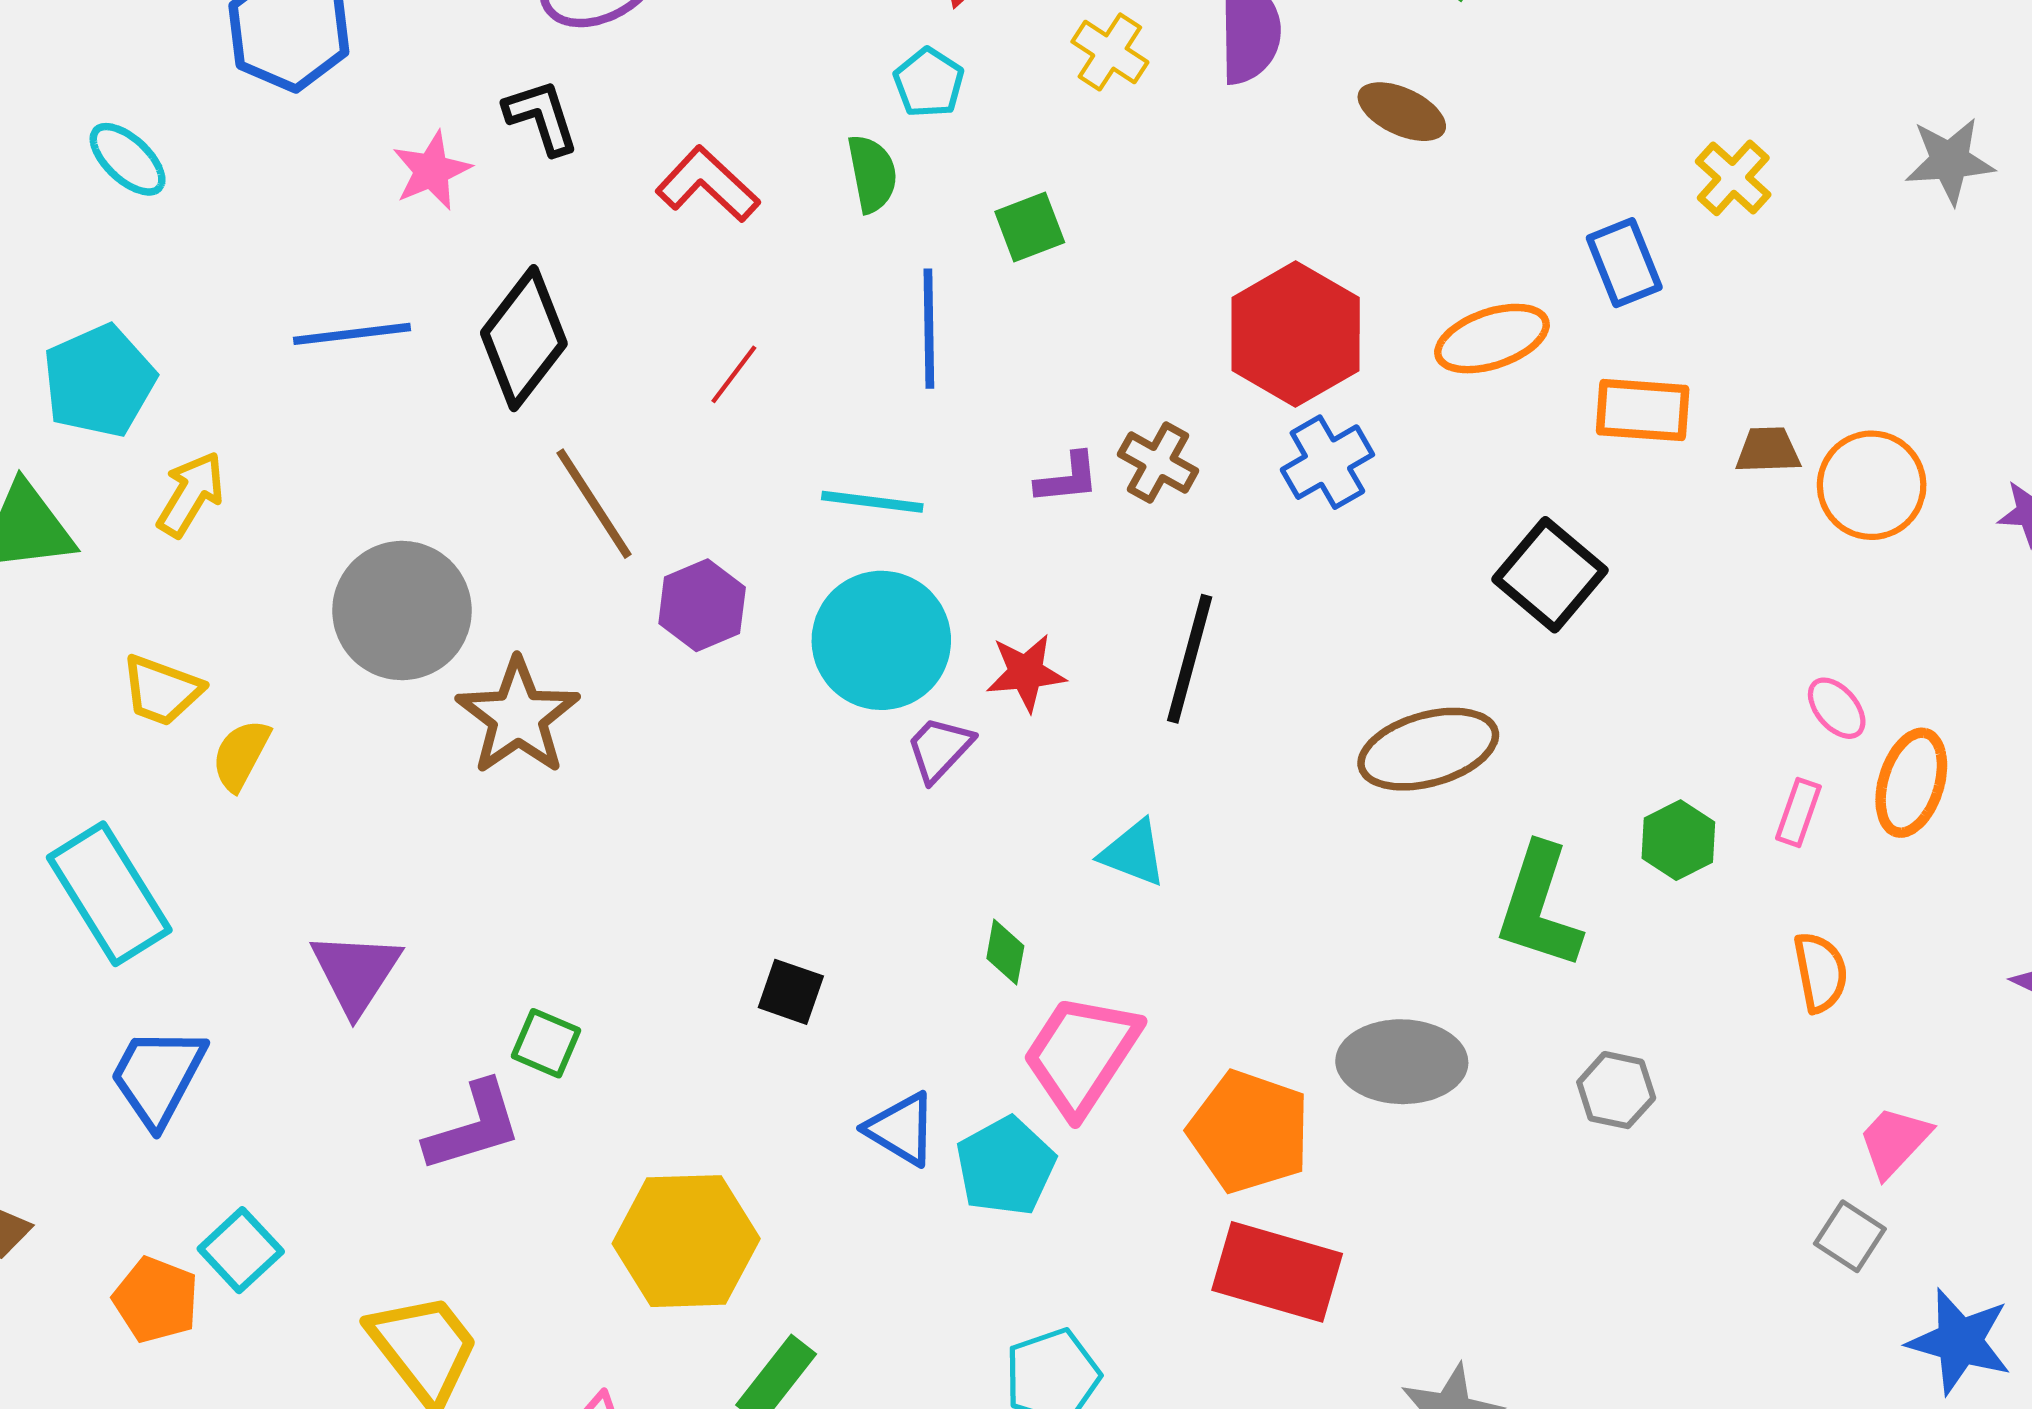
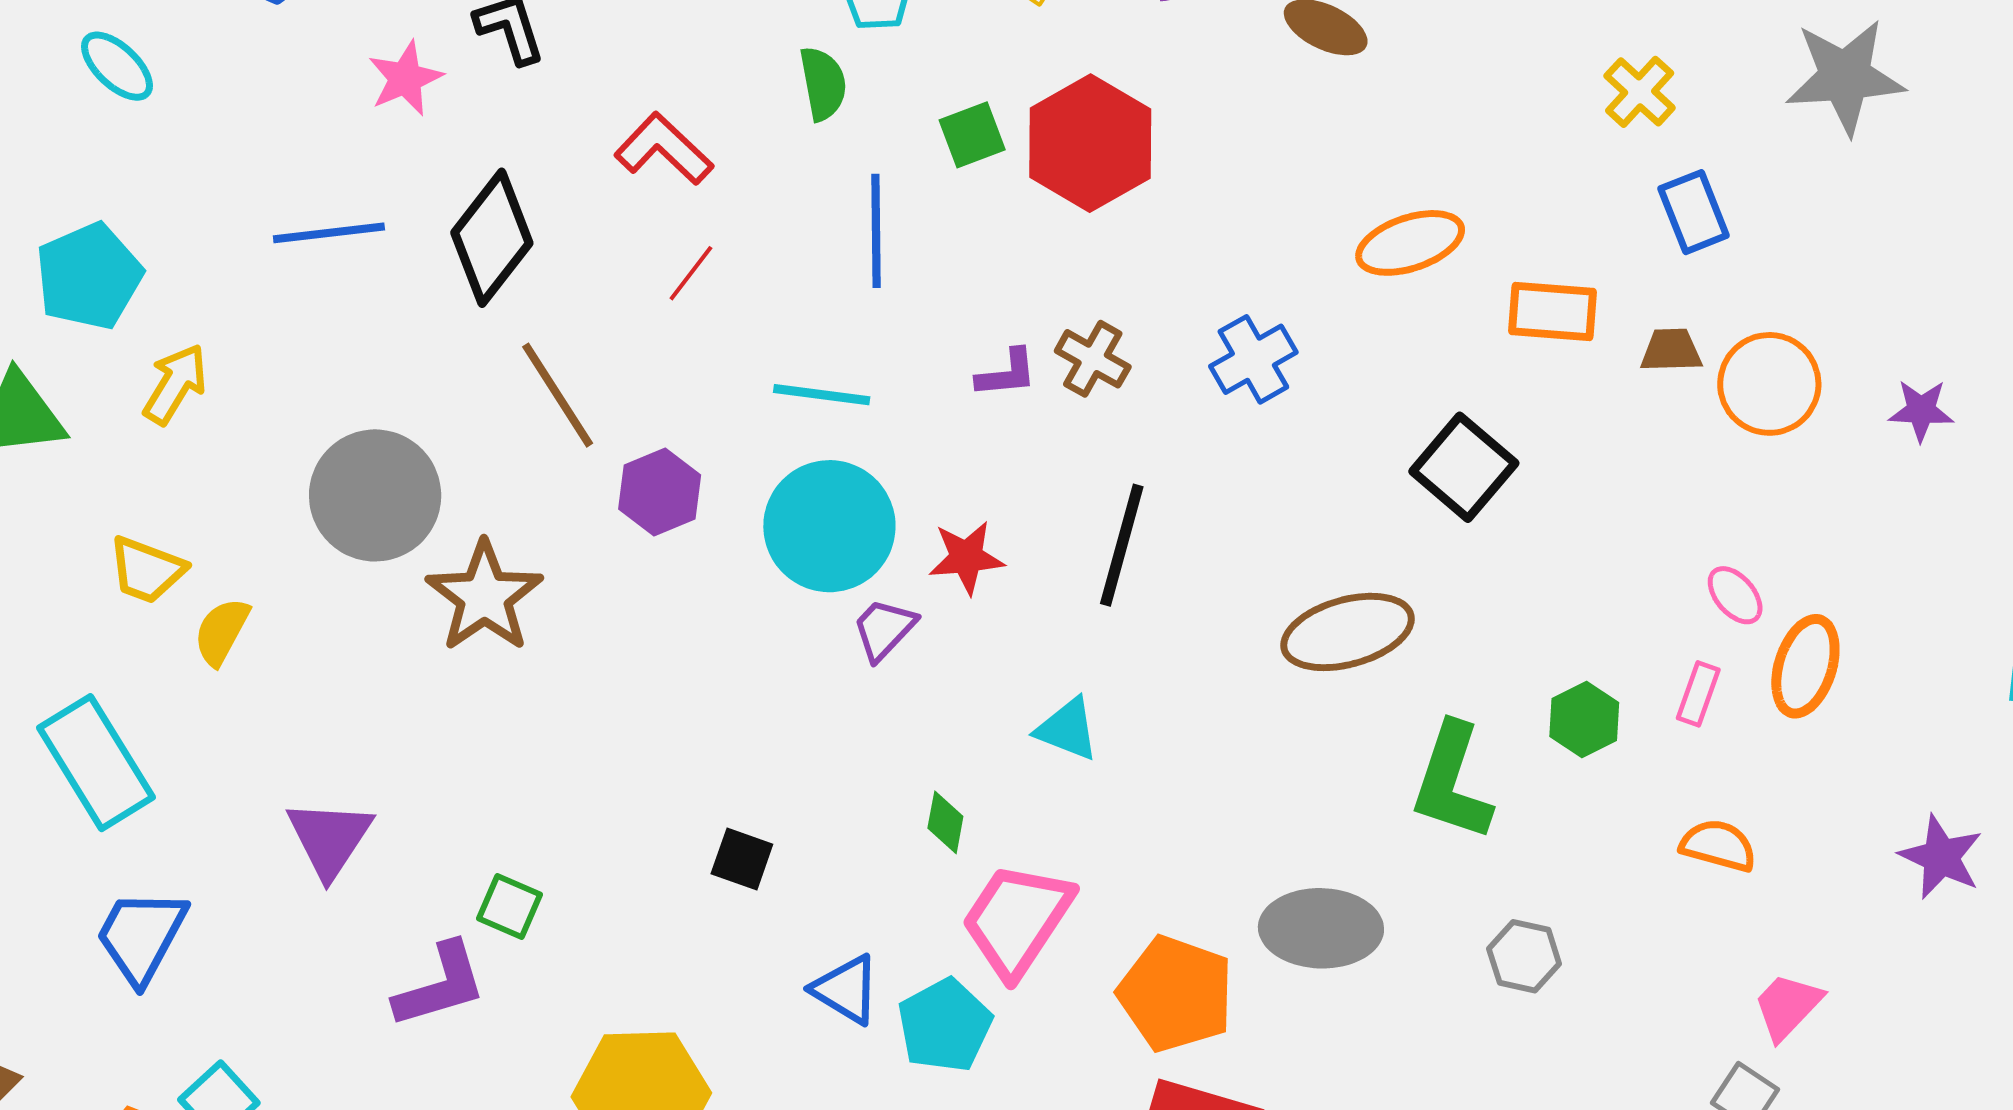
gray star: (1950, 161) -> (1845, 77), size x1.4
red L-shape: (708, 184) -> (664, 149), moved
blue rectangle: (1624, 263) -> (1694, 212), moved
red hexagon: (1296, 334) -> (1090, 143), moved
orange semicircle: (1820, 972) -> (1718, 845), turned -64

